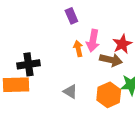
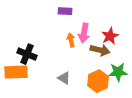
purple rectangle: (71, 16) -> (65, 11), turned -64
black cross: (29, 64) -> (27, 54), turned 30

